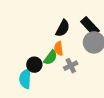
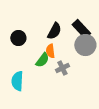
black circle: (34, 65) -> (18, 38), moved

